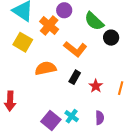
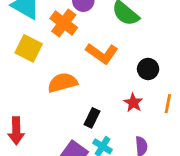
black circle: (111, 38) -> (148, 69), moved
black rectangle: (75, 77) -> (92, 118), moved

